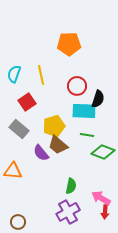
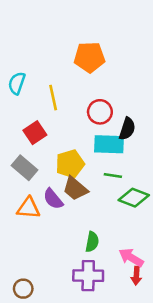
cyan semicircle: (14, 74) -> (17, 83), moved
orange triangle: (13, 171) -> (28, 208), moved
purple cross: (68, 212) -> (88, 276), turned 30

